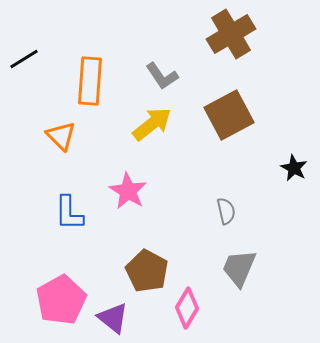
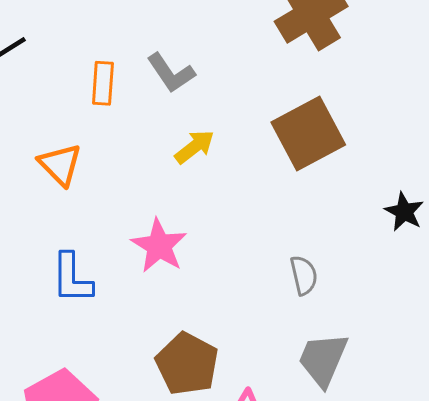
gray L-shape: (162, 76) -> (171, 73), moved
orange rectangle: (90, 81) -> (103, 83), size x0.6
yellow arrow: (152, 124) -> (194, 147), size x0.7

